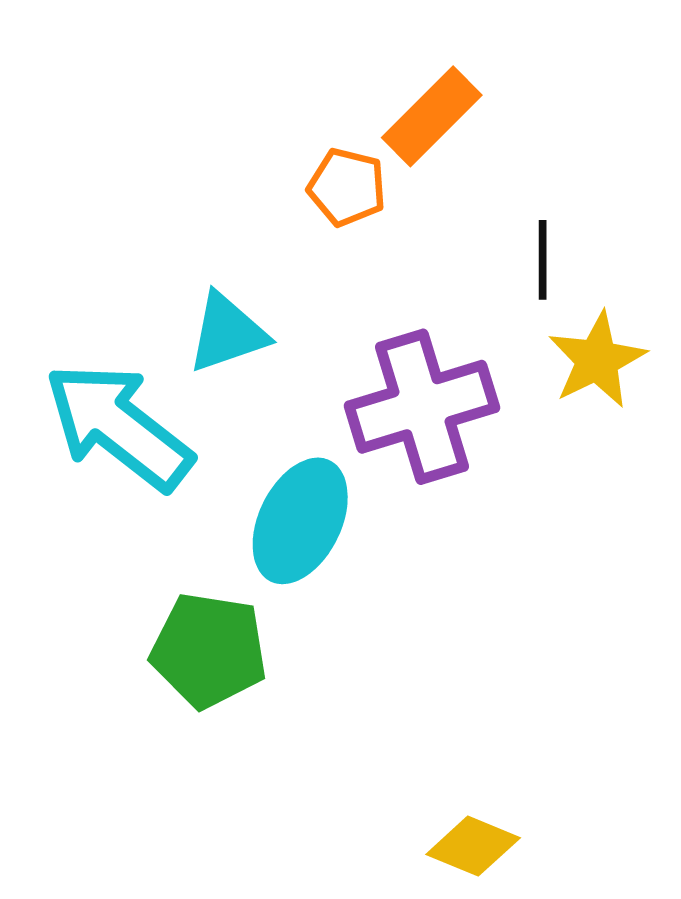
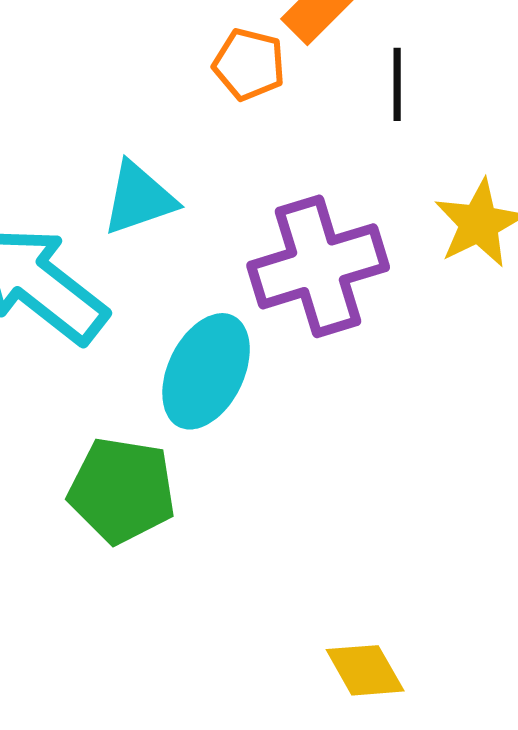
black line: (543, 260) -> (397, 84), moved
yellow diamond: (473, 846) -> (365, 670), turned 38

